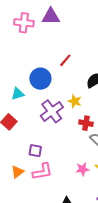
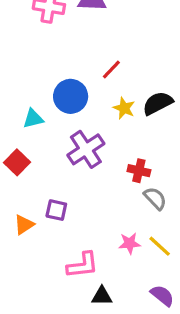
yellow star: (75, 101) -> (124, 108), moved
orange triangle: (17, 172) -> (24, 225), moved
pink L-shape: (42, 172) -> (83, 265), moved

